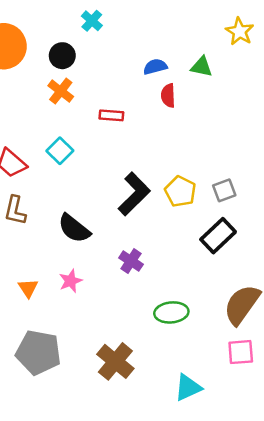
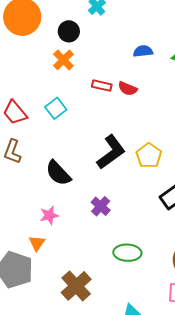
red semicircle: (168, 96) -> (128, 89), moved, turned -72
orange triangle: (28, 288) -> (37, 243), moved

